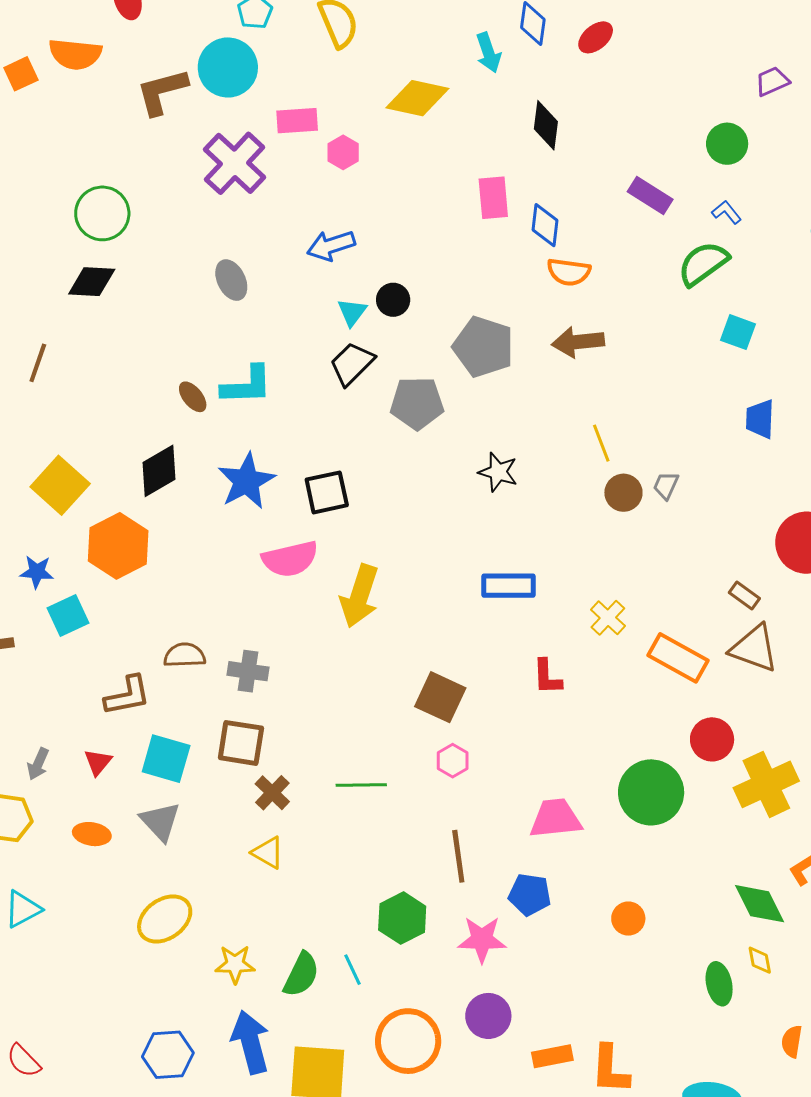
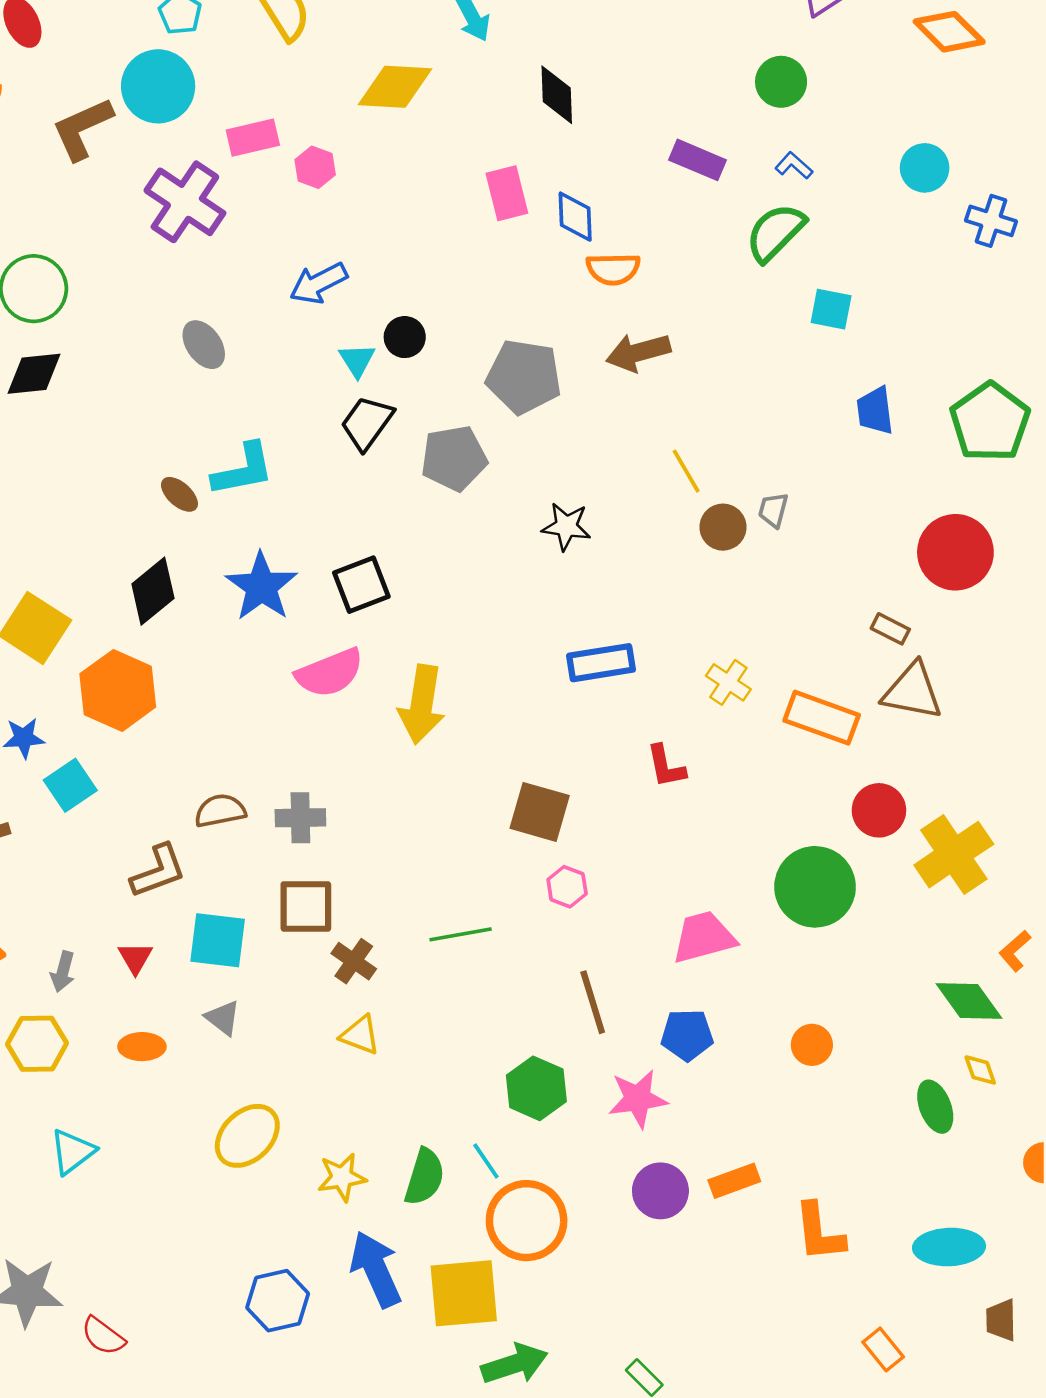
gray triangle: (160, 821) -> (223, 1018), size x0.7
orange circle: (408, 1041) -> (527, 1221), moved
orange rectangle: (552, 1056) -> (734, 1181), moved

